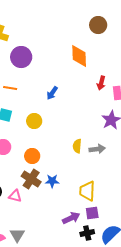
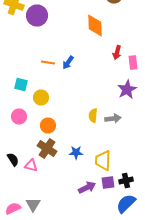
purple circle: (21, 57) -> (37, 16), moved
orange line: (10, 88) -> (48, 62), moved
yellow circle: (34, 121) -> (41, 98), moved
blue star: (52, 181) -> (76, 152), moved
black cross: (87, 233) -> (126, 180), moved

